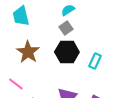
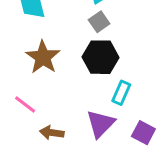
cyan rectangle: (95, 61) -> (121, 93), moved

